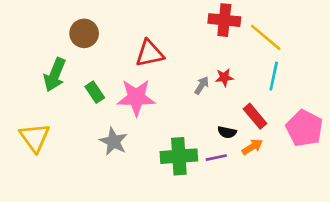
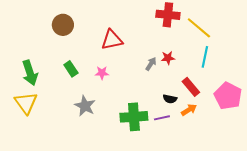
green arrow: (55, 75) -> (30, 73), moved, turned -40
pink star: (136, 97) -> (102, 73), size x0.5

